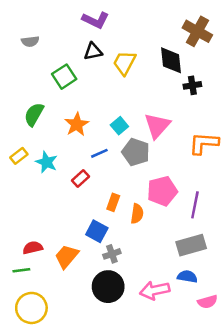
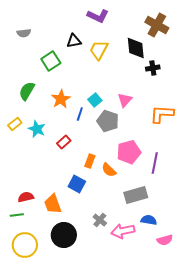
purple L-shape: (96, 20) -> (98, 16), moved
pink triangle: (157, 126) -> (125, 100), size x0.7
blue line: (99, 153) -> (80, 114), moved, turned -48
orange semicircle: (137, 214) -> (109, 170), turned 126
gray rectangle: (191, 245) -> (136, 195), moved
gray cross: (112, 254) -> (100, 220), moved, turned -32
orange trapezoid: (67, 256) -> (53, 204), turned -60
black circle: (108, 287) -> (64, 235), moved

